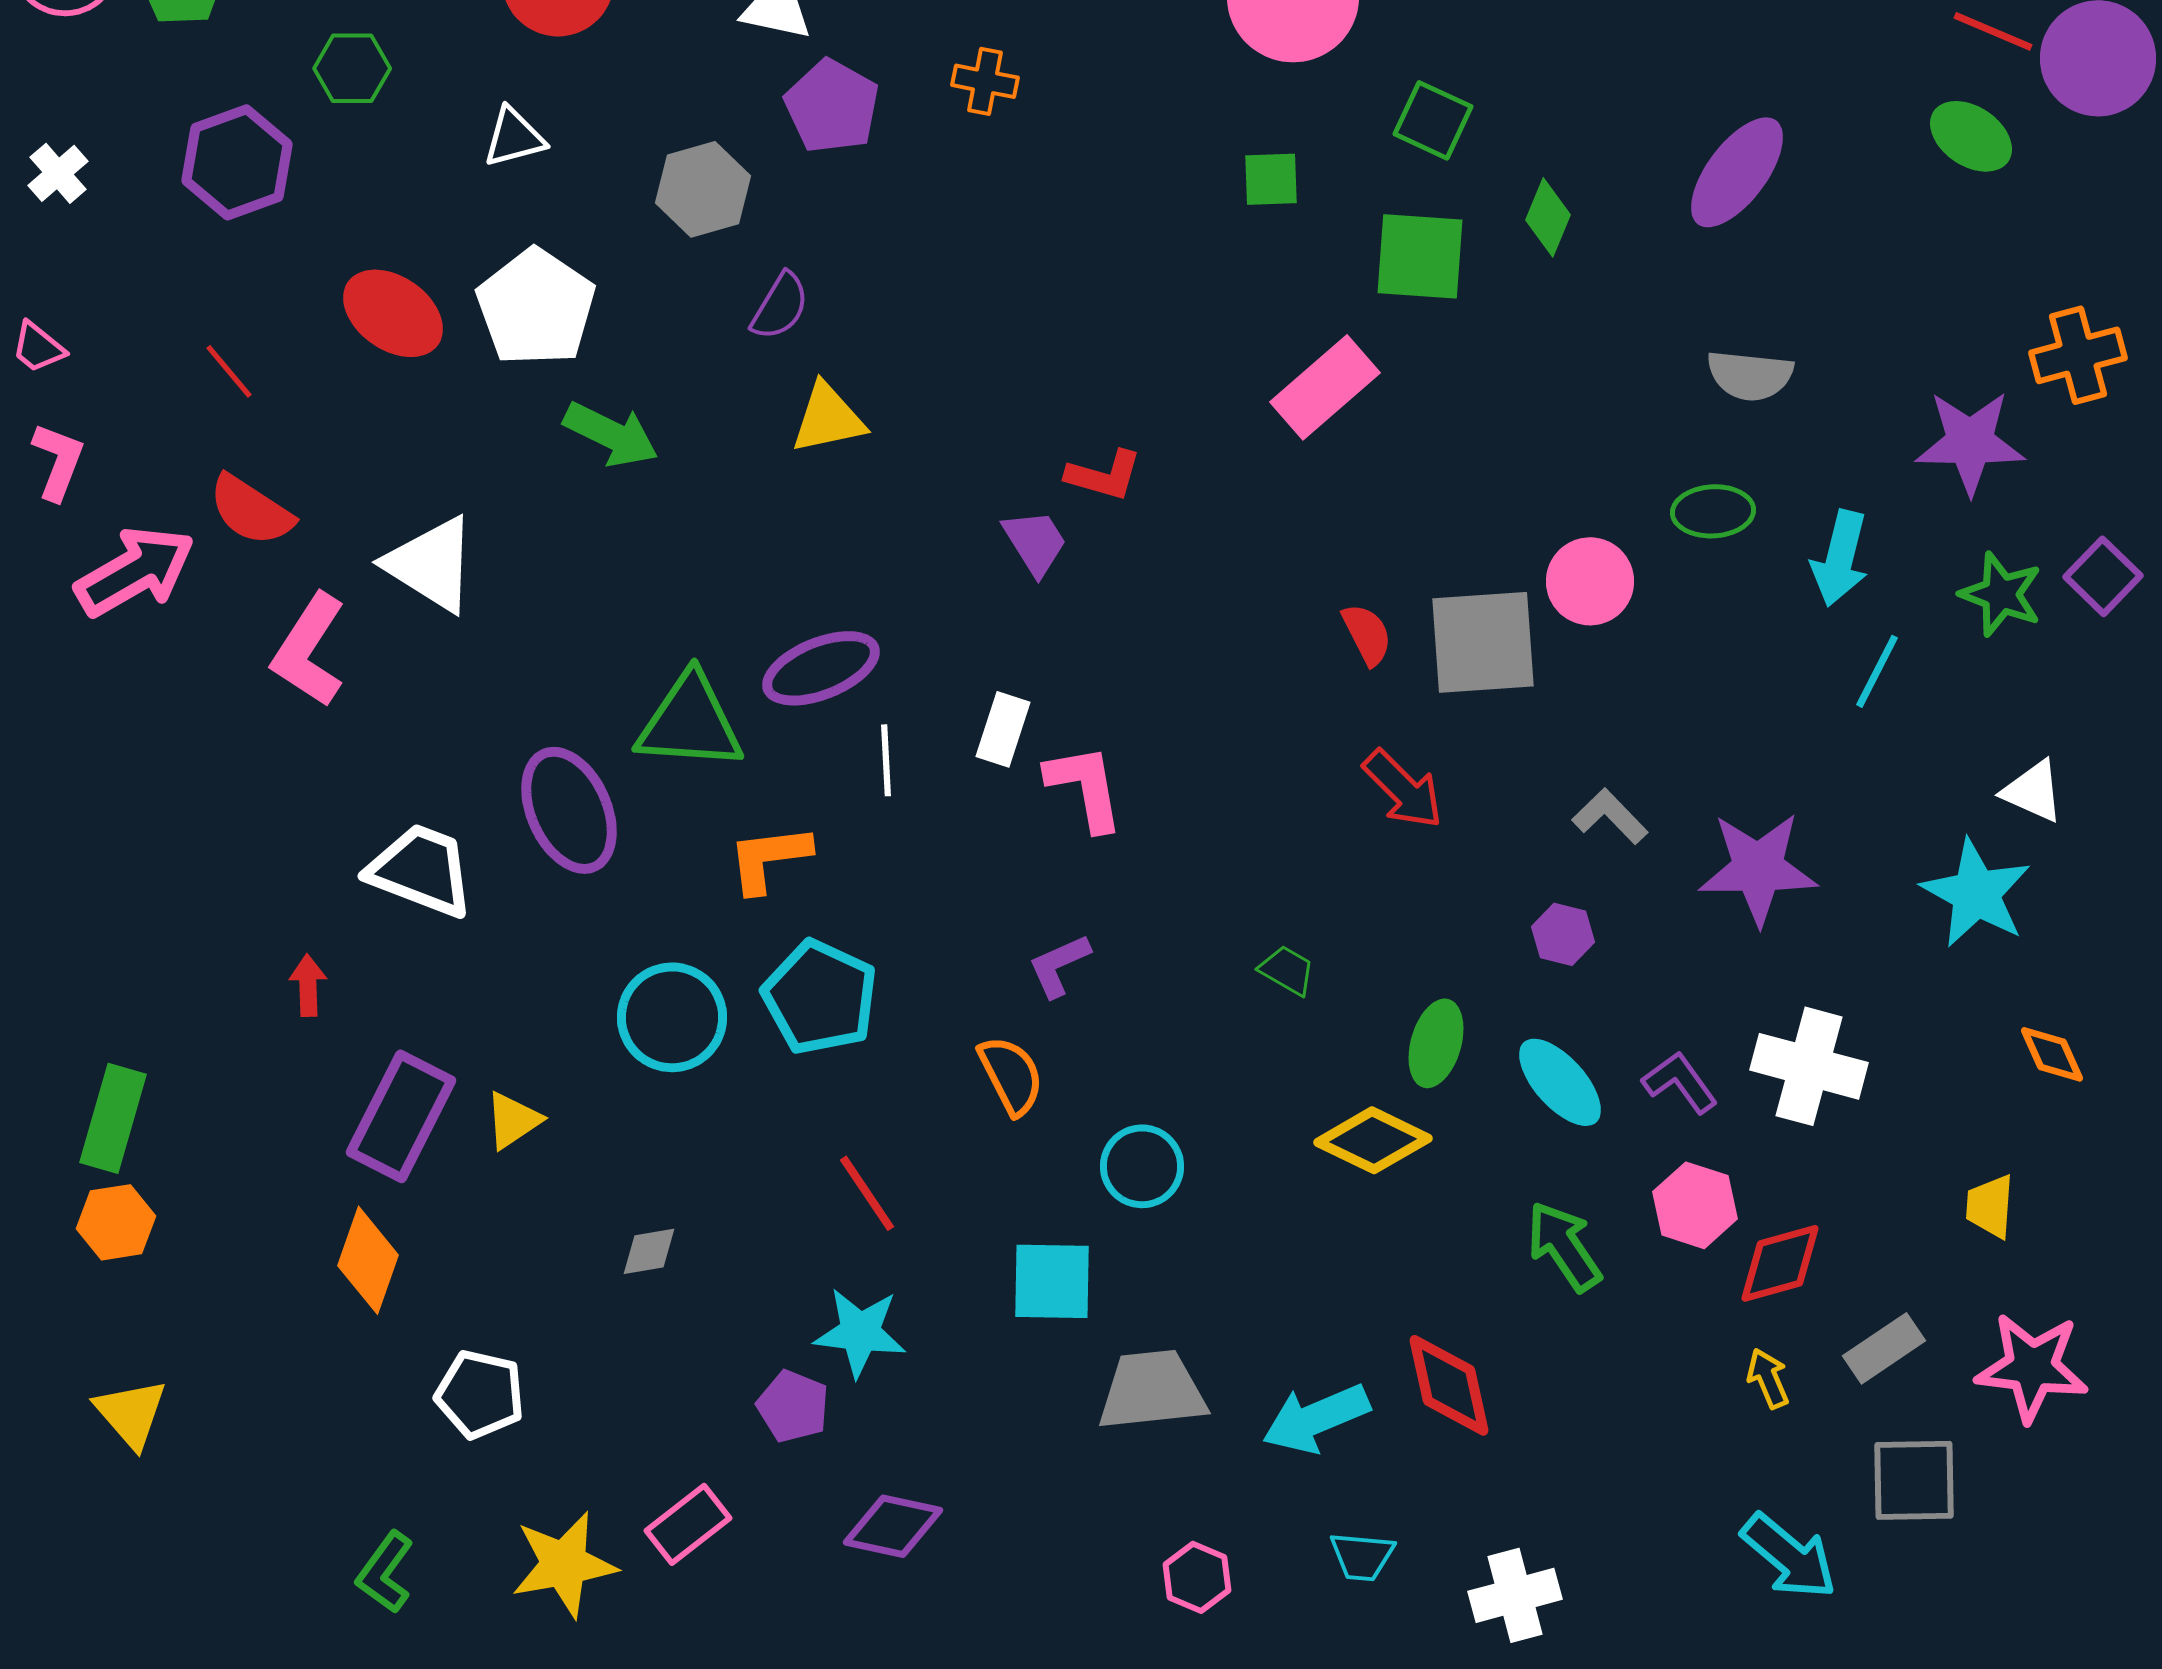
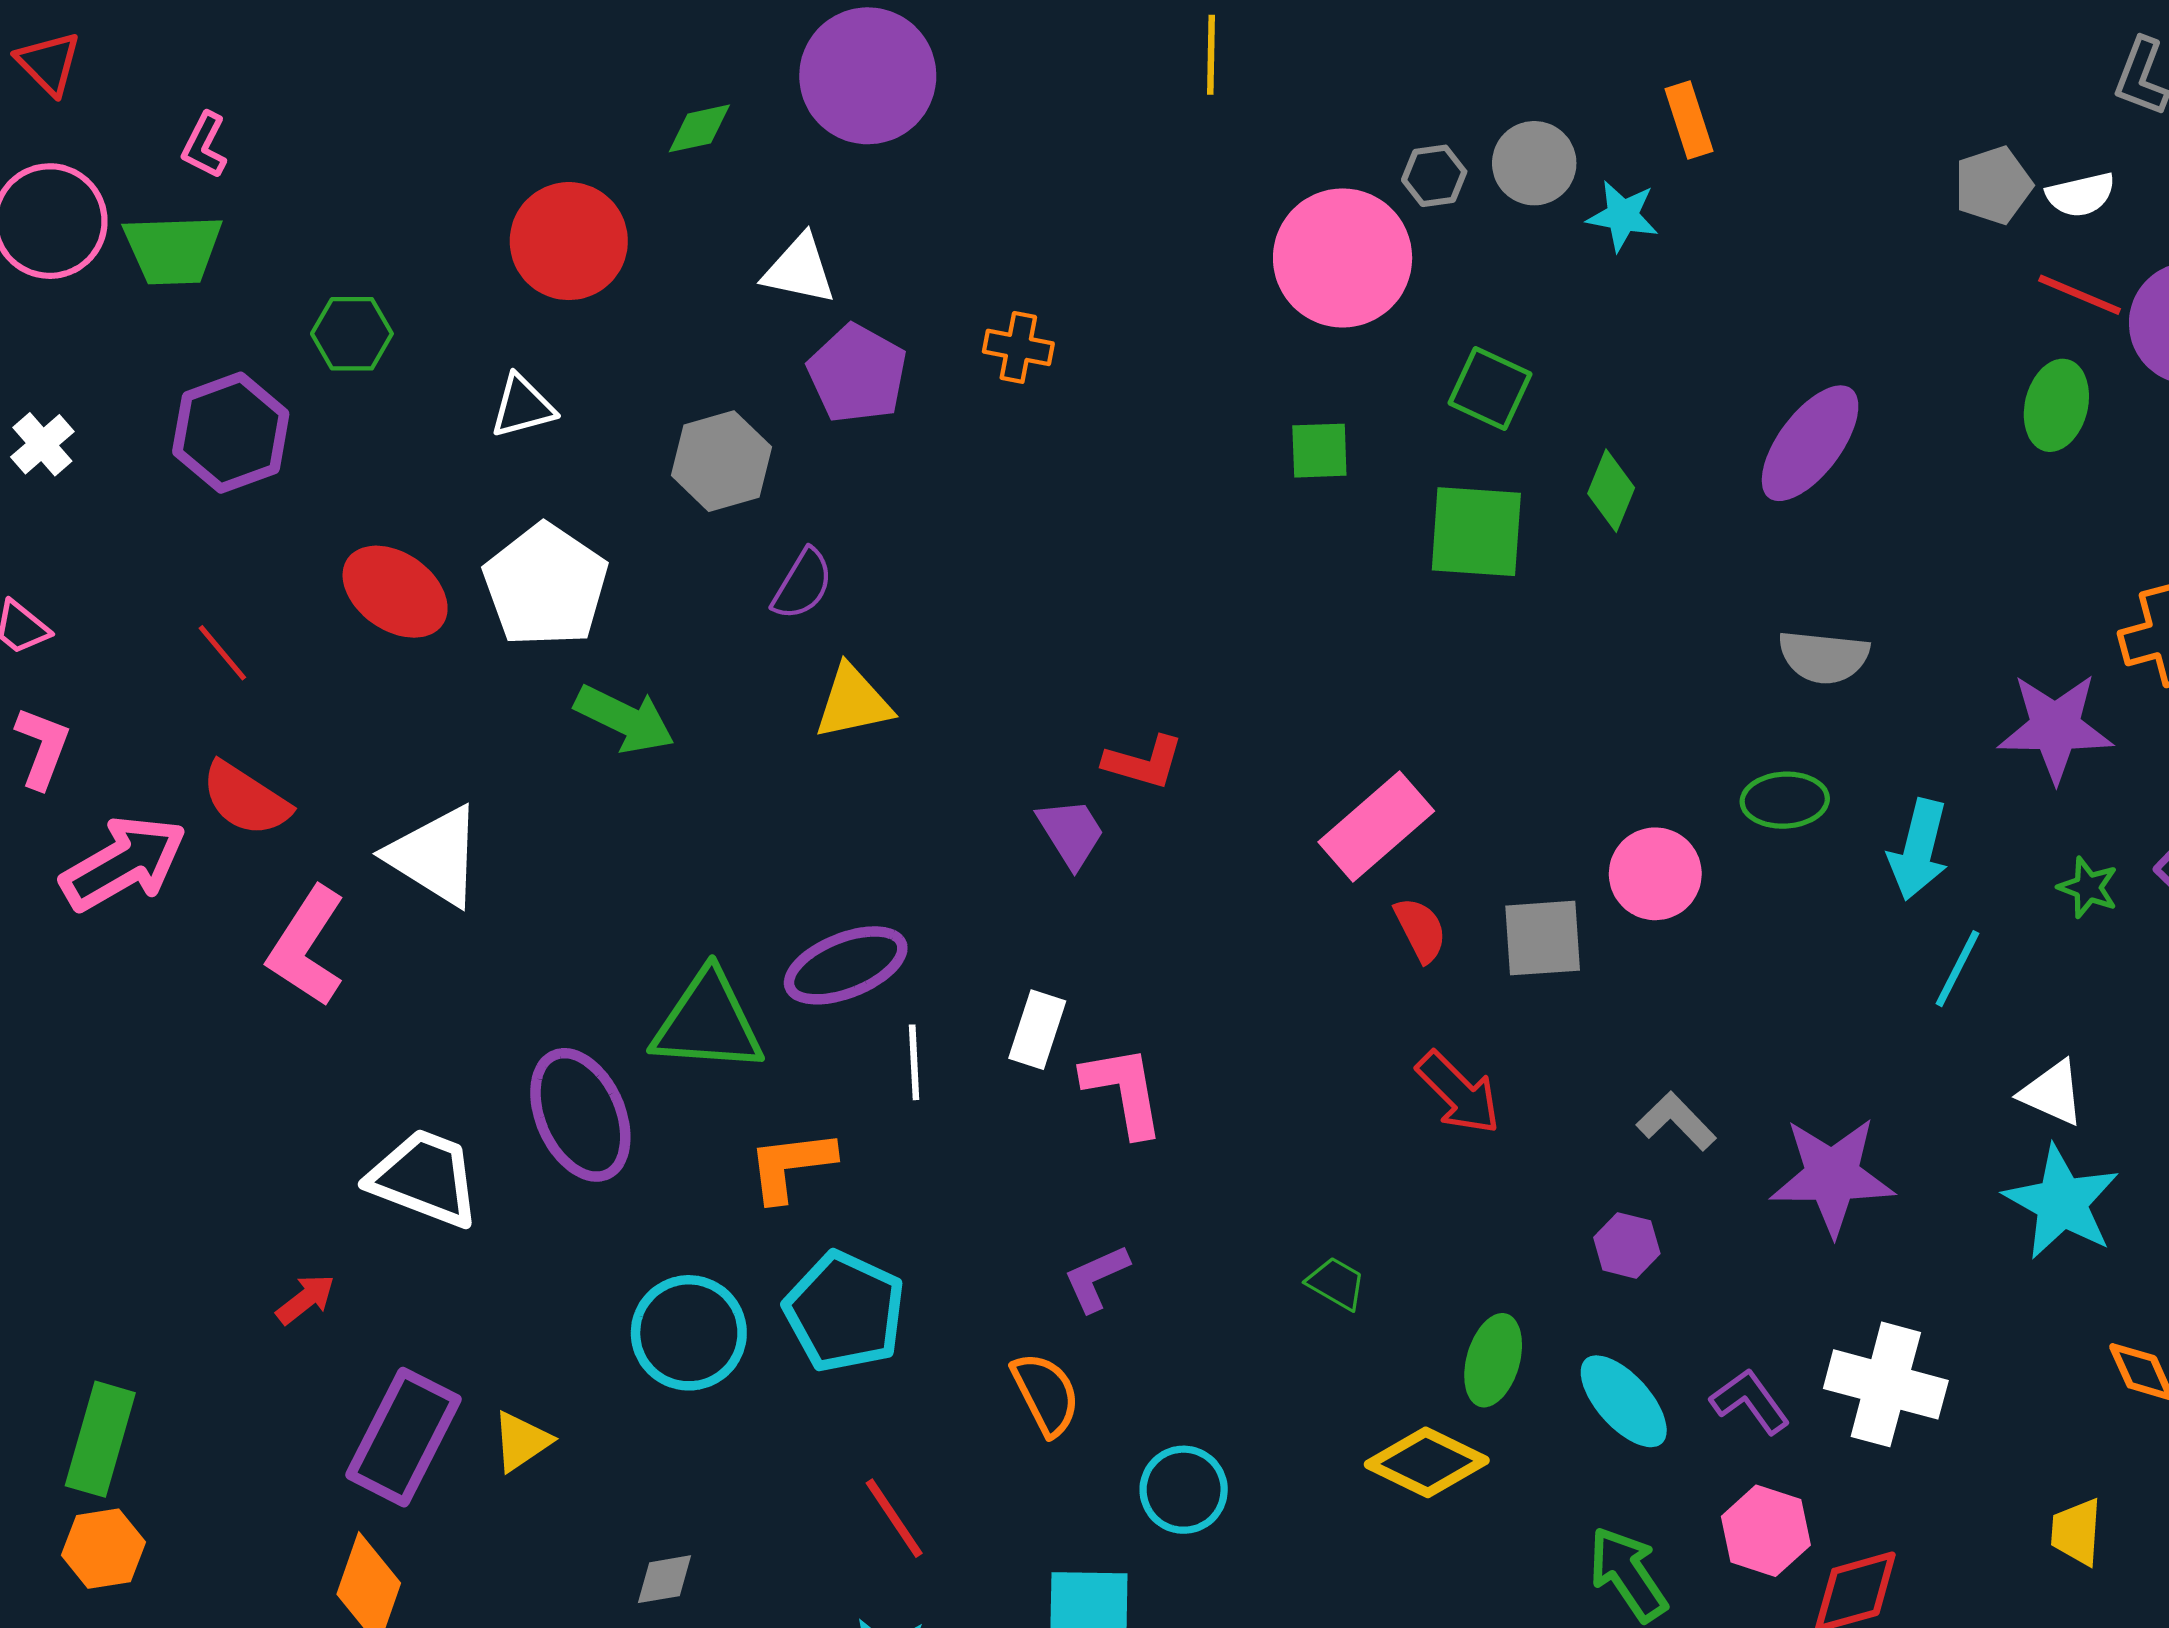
green ellipse: (1971, 136) -> (2056, 405), turned 70
pink rectangle: (1325, 387) -> (1376, 826), moved
green star: (2001, 594) -> (2088, 888), size x0.7
gray square: (1483, 642) -> (1543, 938), size x0.7
white triangle: (2033, 791) -> (2052, 1093), moved
red arrow: (308, 985) -> (306, 1299), turned 54

